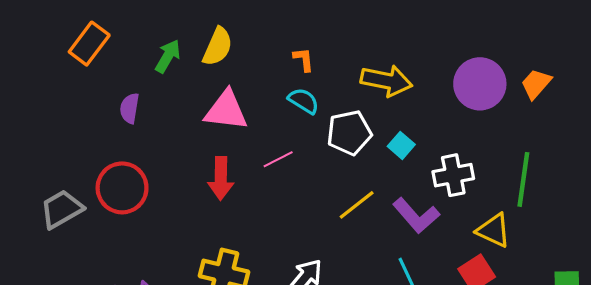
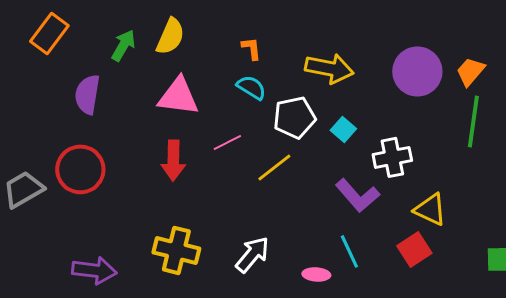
purple semicircle: (130, 108) -> (87, 94), size x1.4
green line: (523, 179) -> (473, 121), moved
yellow line: (357, 205) -> (274, 167), moved

